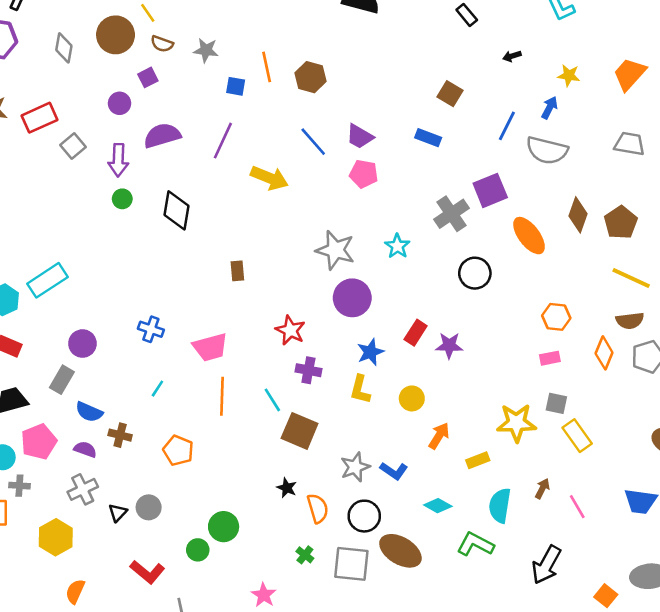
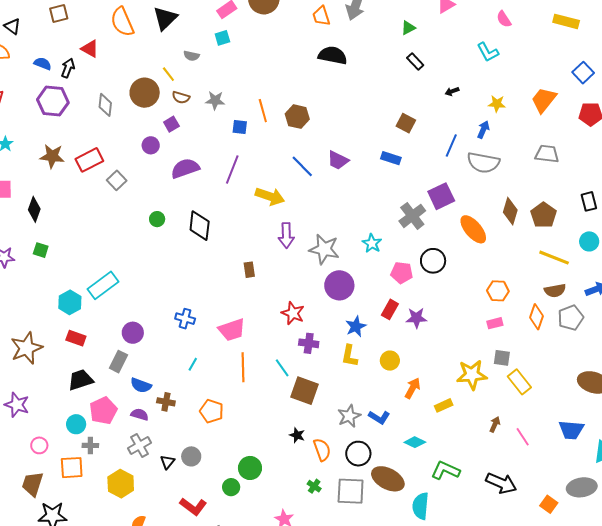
purple arrow: (118, 160) -> (286, 235), moved
pink pentagon: (364, 174) -> (402, 273), moved
cyan semicircle: (500, 505) -> (421, 506), moved
black arrow: (546, 565) -> (501, 483), turned -92

